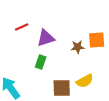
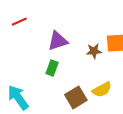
red line: (22, 27) -> (19, 22), moved
brown square: (62, 88) -> (76, 97), turned -30

